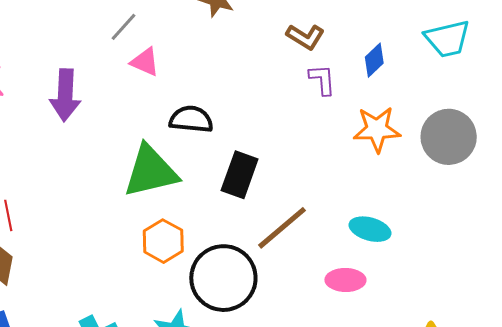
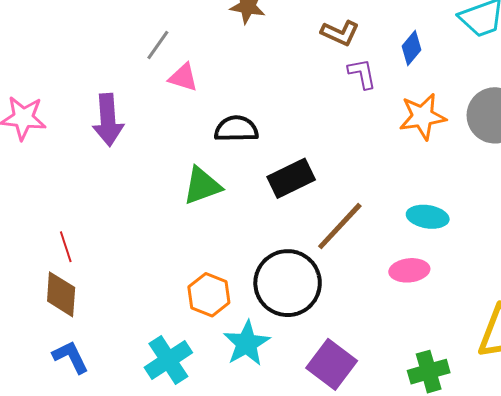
green triangle: (151, 171) -> (202, 186), size x0.7
black rectangle: (240, 175) -> (291, 178), turned 51
orange hexagon: (163, 241) -> (209, 295), moved

